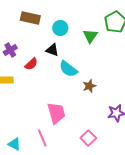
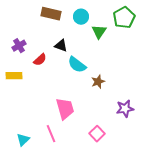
brown rectangle: (30, 18) -> (51, 14), moved
cyan circle: (60, 28) -> (81, 17), moved
cyan triangle: (14, 144) -> (23, 140), turned 48

